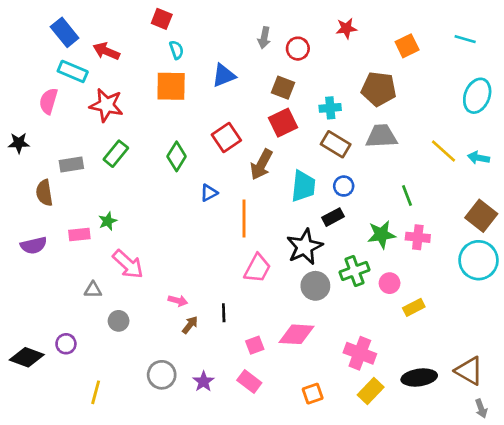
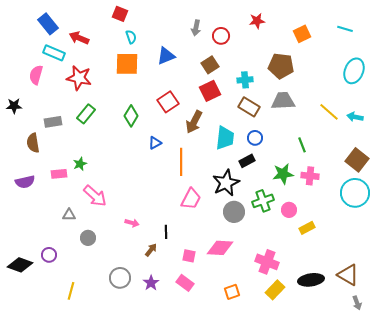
brown square: (283, 88) -> (210, 65), turned 36
brown arrow: (190, 325) -> (151, 250), moved
pink square: (255, 345) -> (189, 256), turned 32

